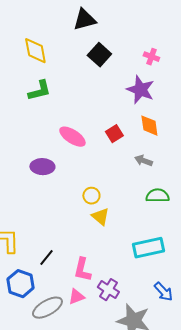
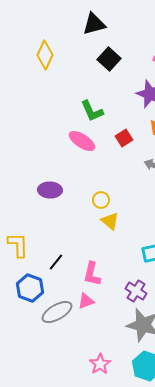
yellow diamond: (35, 51) -> (45, 55), turned 36
green L-shape: (39, 91) -> (92, 111), moved, turned 80
purple ellipse: (42, 167) -> (50, 190), moved
purple cross: (108, 290) -> (136, 291), moved

